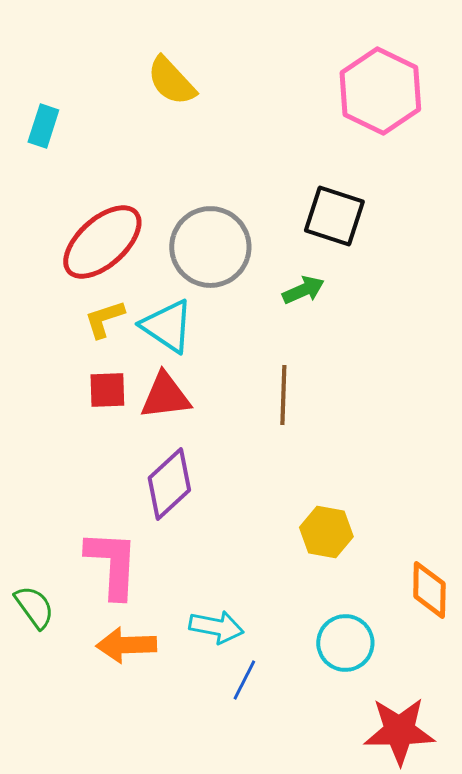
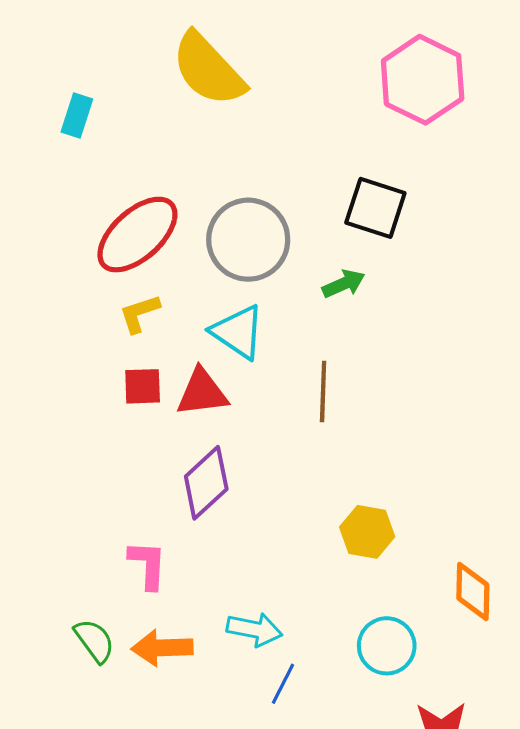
yellow semicircle: (171, 81) -> (208, 69), size x1.5
cyan triangle: (167, 326) -> (238, 332), moved
pink L-shape: (112, 564) -> (148, 565), size x0.7
green semicircle: (34, 607) -> (94, 641), moved

